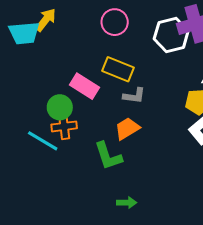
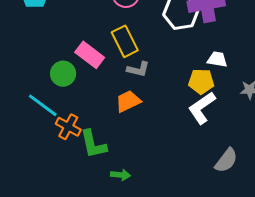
yellow rectangle: (118, 69) -> (125, 41), turned 36
orange cross: (64, 126) -> (68, 127), moved, turned 30
green L-shape: (108, 156) -> (93, 144), moved

